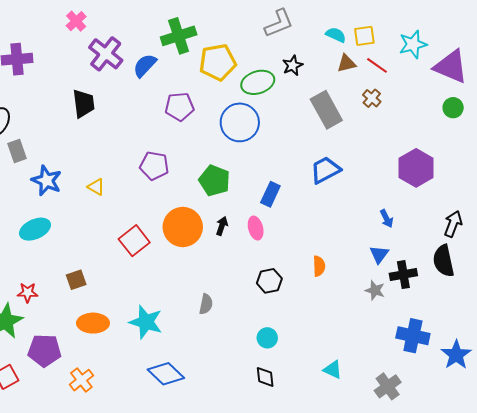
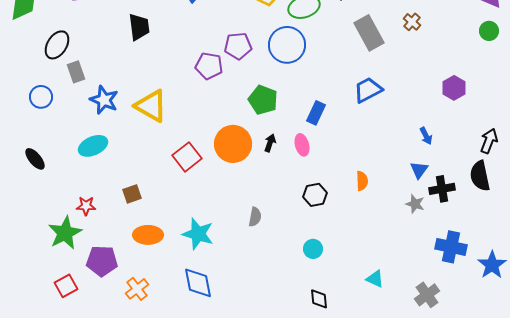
purple pentagon: (180, 107) -> (238, 46), moved
purple pentagon: (154, 166) -> (209, 66), moved
purple hexagon: (416, 168) -> (454, 88), size x0.7
yellow triangle: (96, 187) -> (151, 106), size x2.0
blue diamond: (166, 374) -> (198, 283), moved, turned 36
black diamond: (265, 377) -> (319, 299), moved

